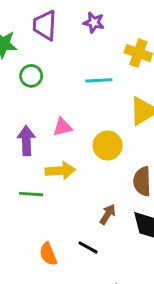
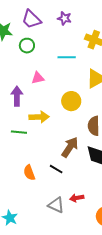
purple trapezoid: (45, 25) -> (31, 19), turned -50
green circle: (31, 76) -> (27, 46), moved
pink triangle: (63, 127) -> (38, 78), moved
brown arrow: (108, 214) -> (70, 147), size x1.5

